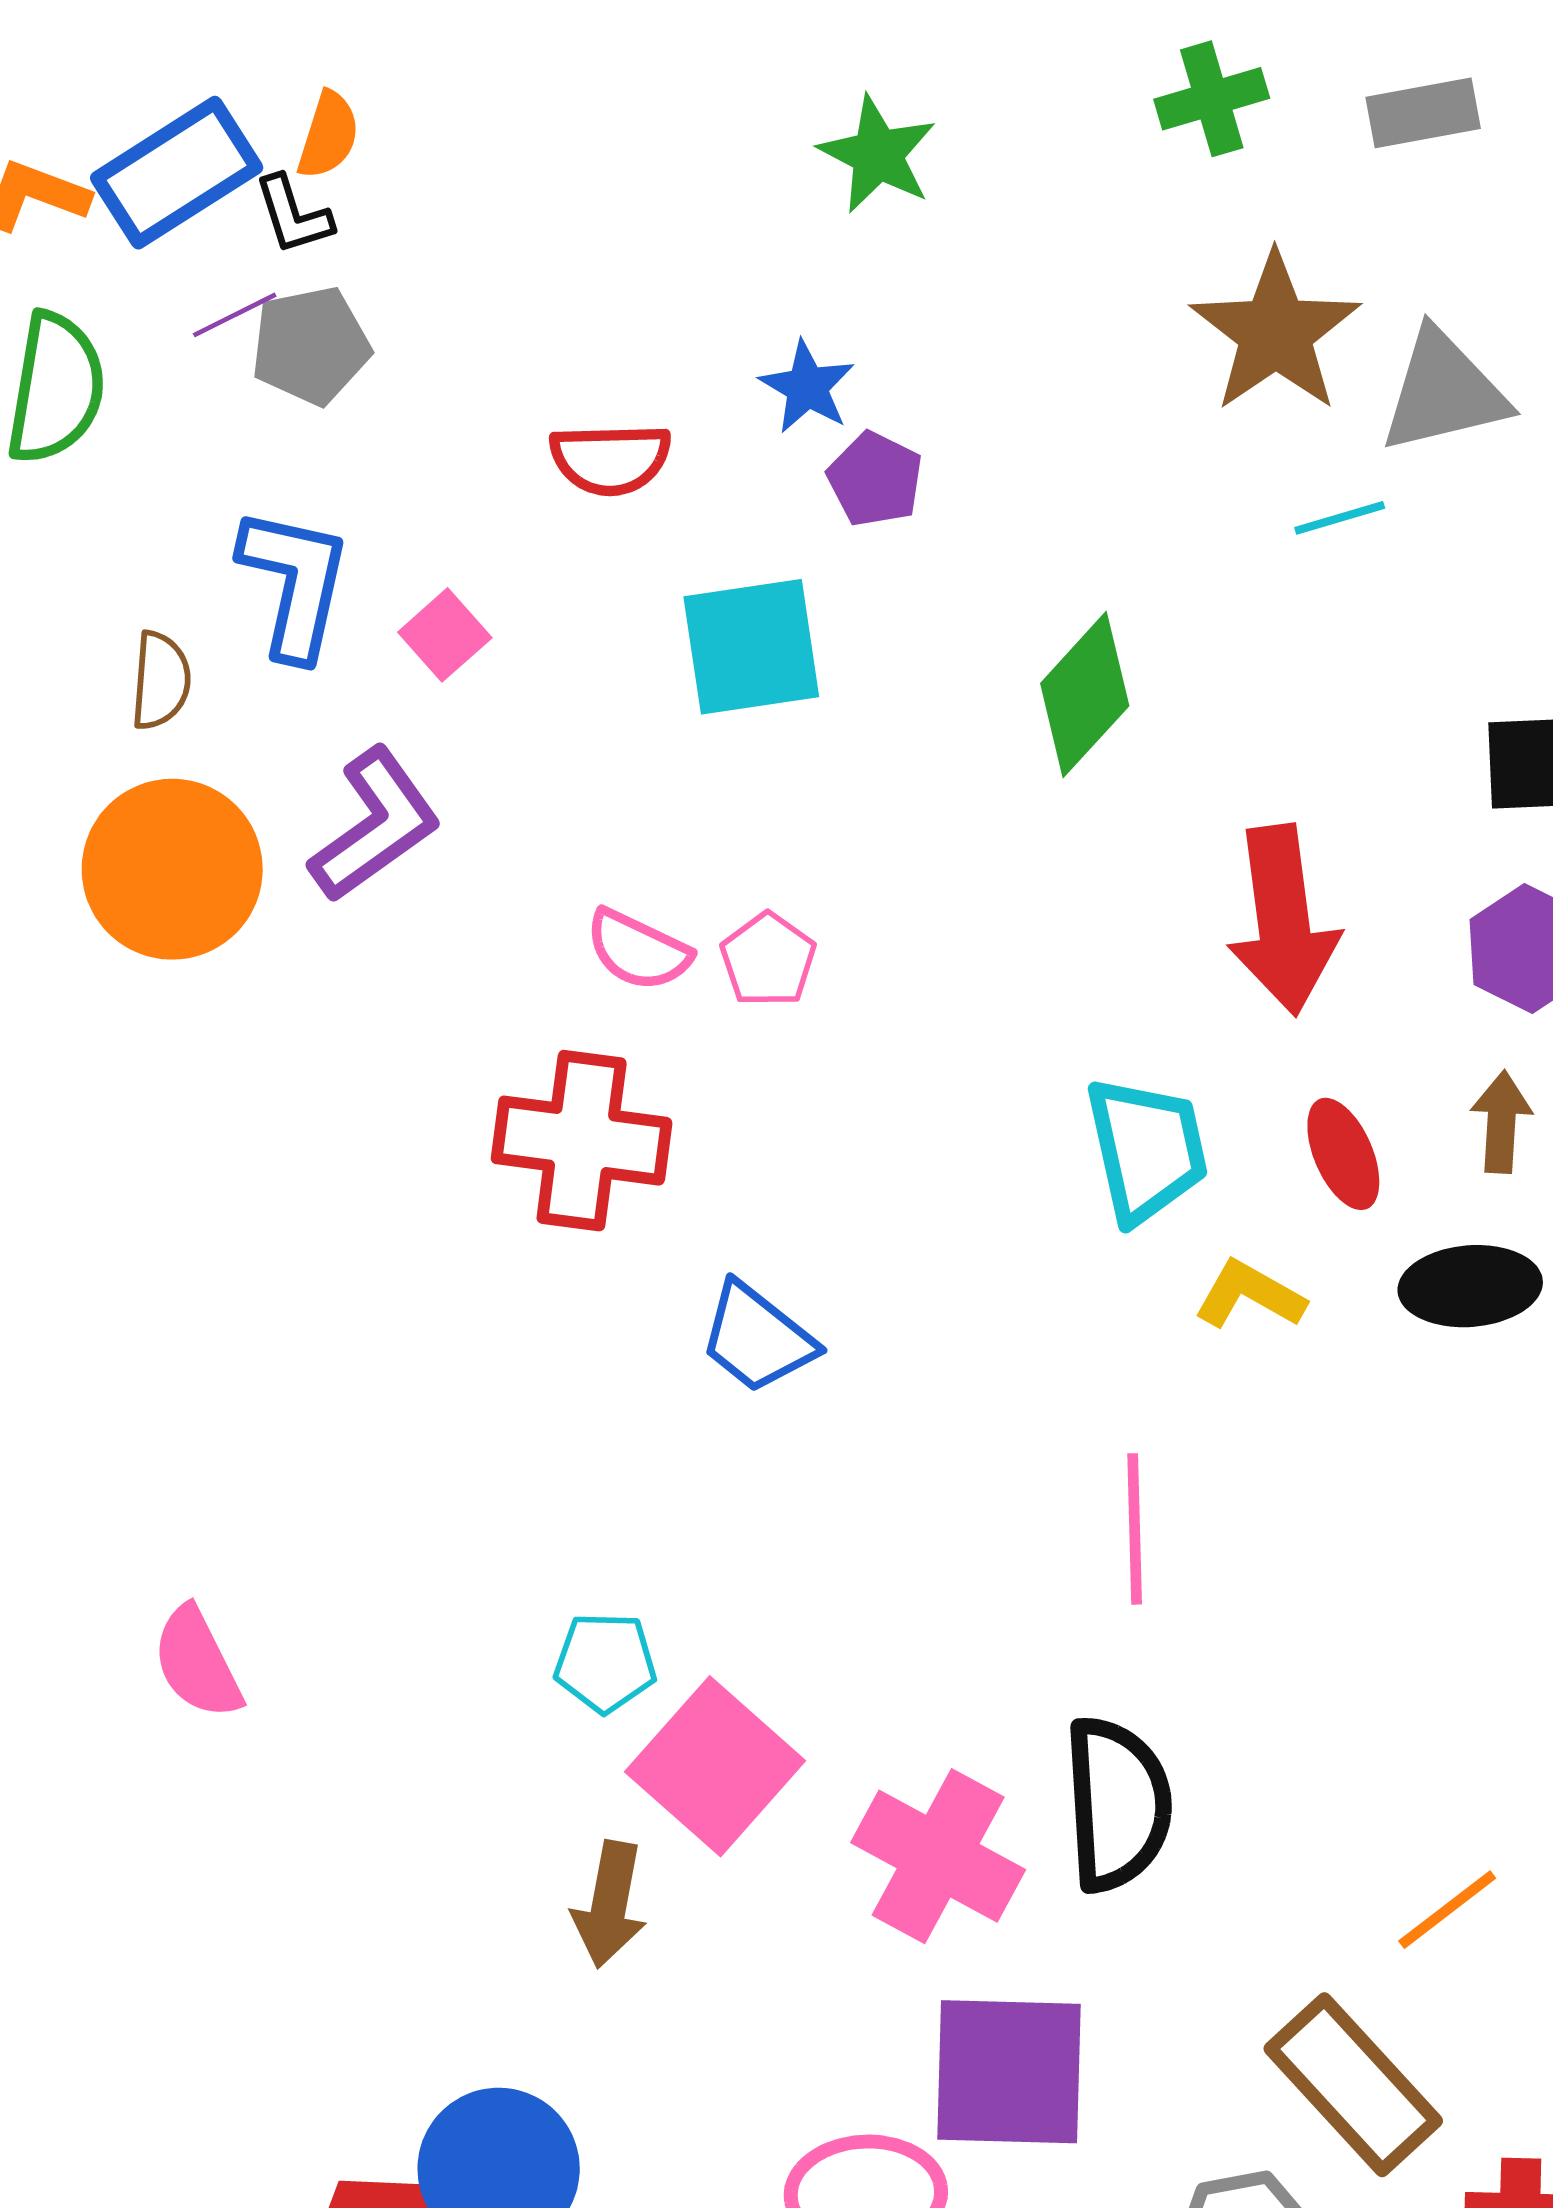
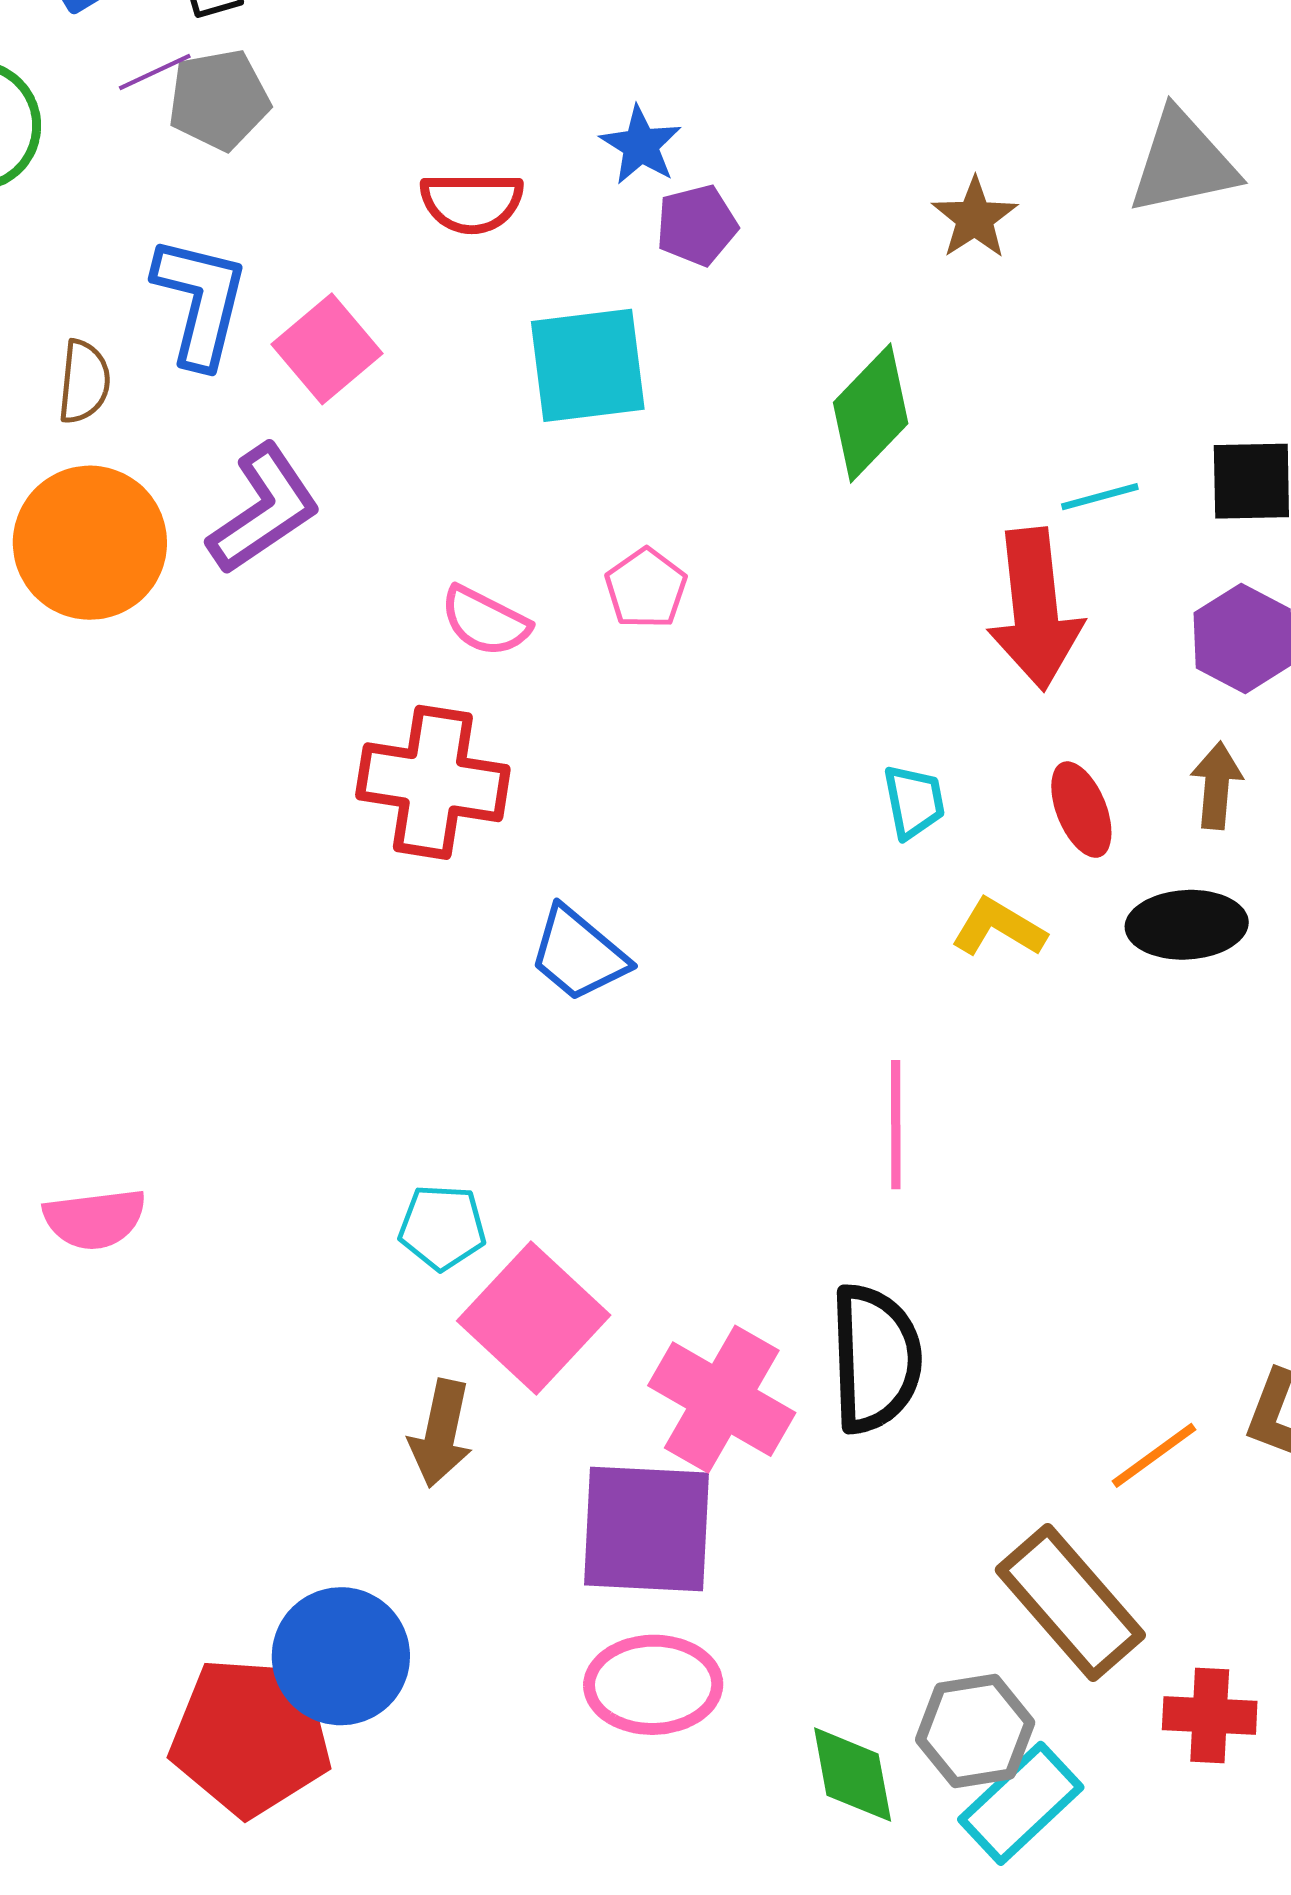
brown star: (1275, 332) -> (975, 218), moved, size x0.6
purple pentagon: (875, 479) -> (697, 225), turned 30
cyan line: (1340, 518) -> (1100, 497), moved
pink square: (445, 635) -> (327, 349), size x1.4
pink pentagon: (768, 960) -> (646, 588), moved
cyan trapezoid: (1147, 1149) -> (914, 802), size x0.6
pink semicircle: (197, 1663) -> (95, 1219), turned -72
purple square: (1009, 2072) -> (646, 1529), moved

